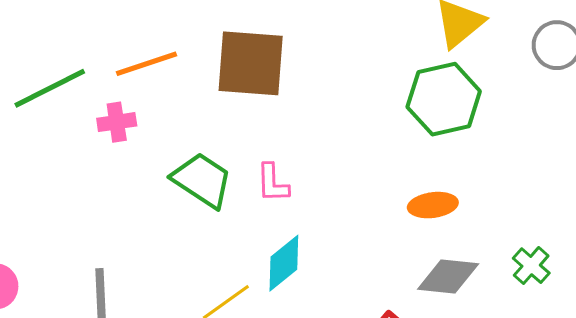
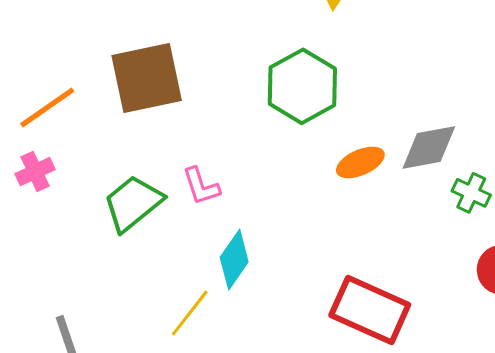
green hexagon: (444, 99) -> (302, 86), moved
green trapezoid: (202, 180) -> (133, 203), turned -56
gray diamond: (448, 276) -> (429, 147), moved

